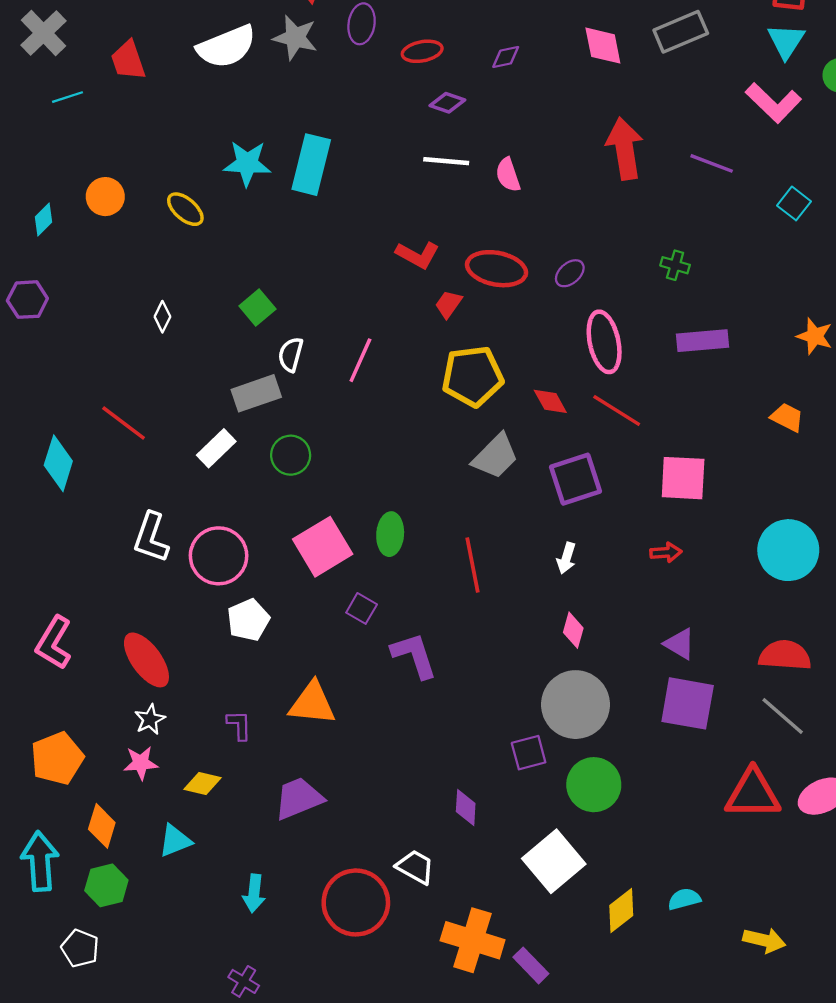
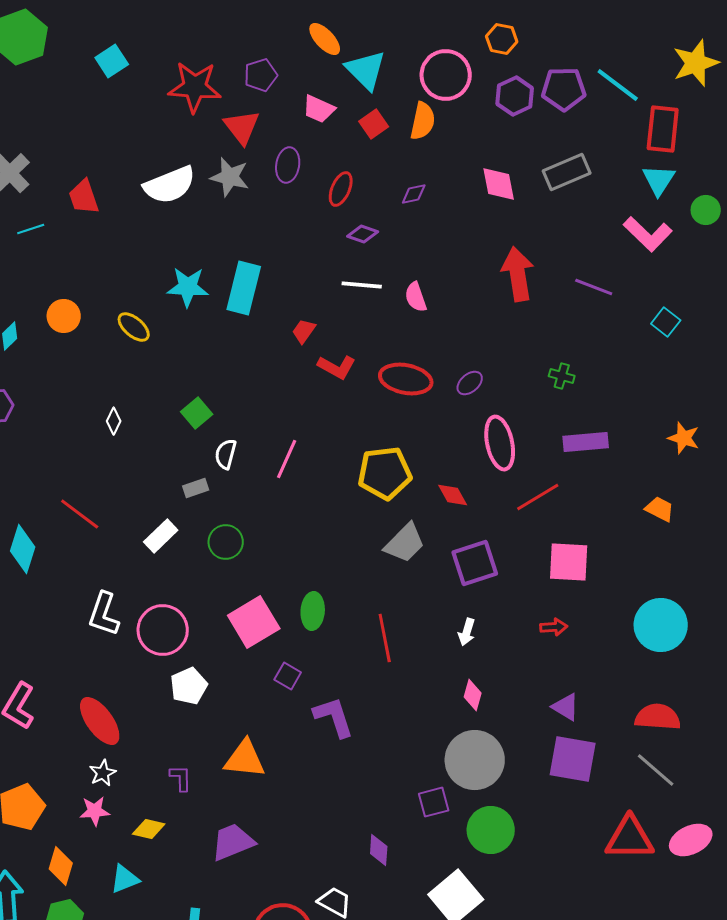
red ellipse: (422, 51) -> (341, 189), turned -56
red trapezoid: (448, 304) -> (304, 331), moved
gray rectangle: (256, 393) -> (196, 488), size x0.6
red line: (617, 411) -> (538, 497), moved, turned -63

